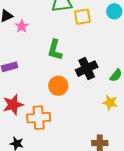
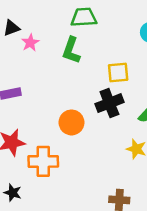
yellow square: (82, 17) -> (118, 72), moved
green L-shape: (55, 50) -> (71, 50), moved

